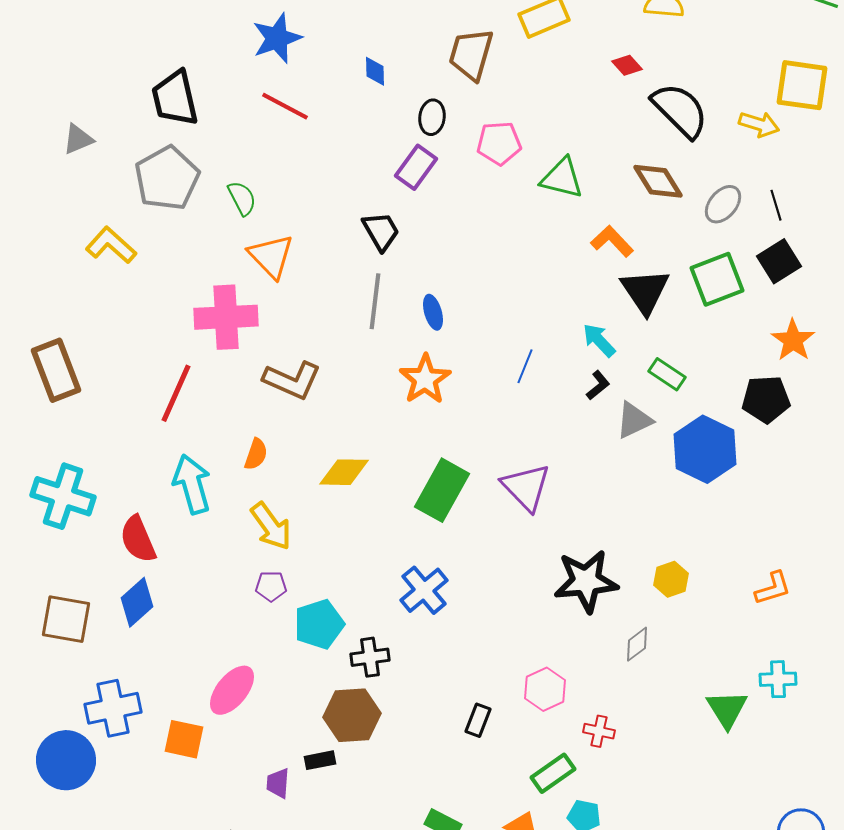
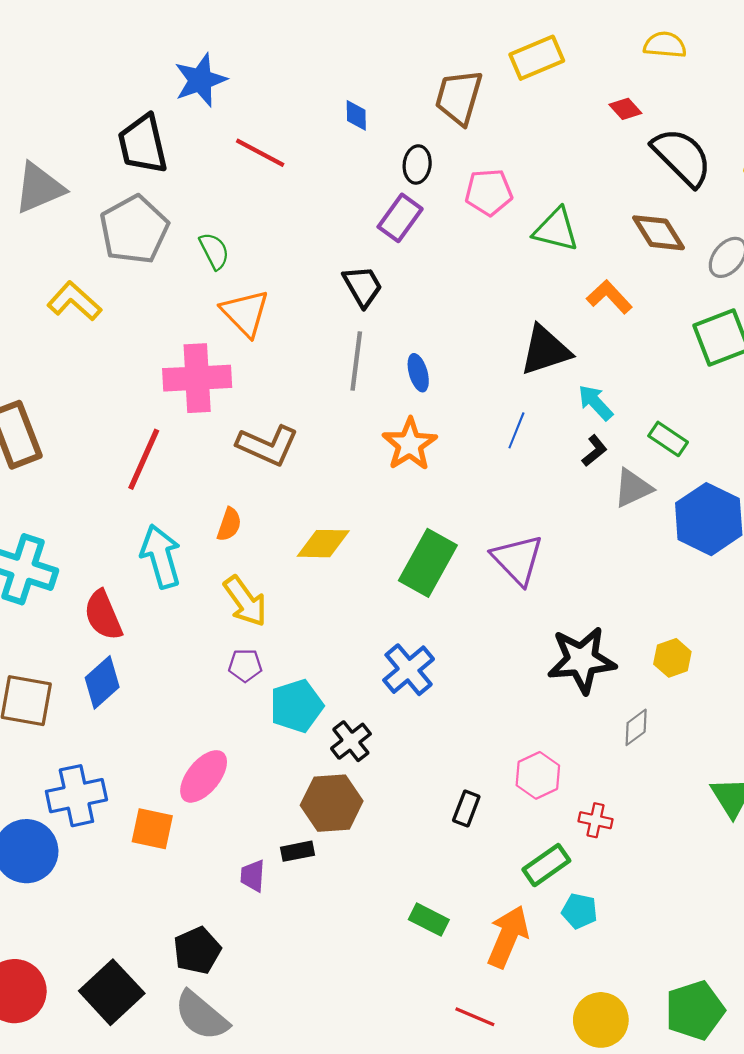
blue star: (277, 38) -> (200, 80), moved
gray triangle: (78, 139) -> (39, 188), size x1.6
black triangle: (645, 291) -> (545, 350), moved, turned 46
black cross: (370, 657) -> (351, 741), turned -30

